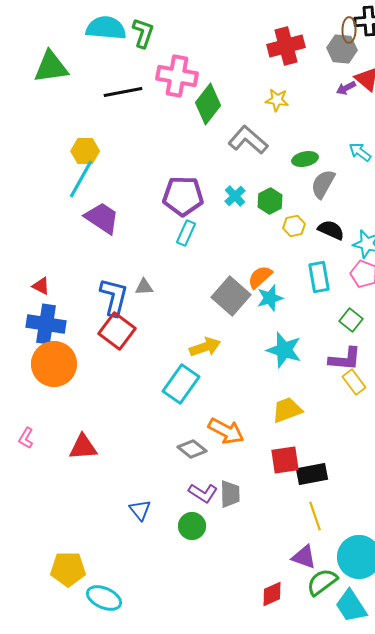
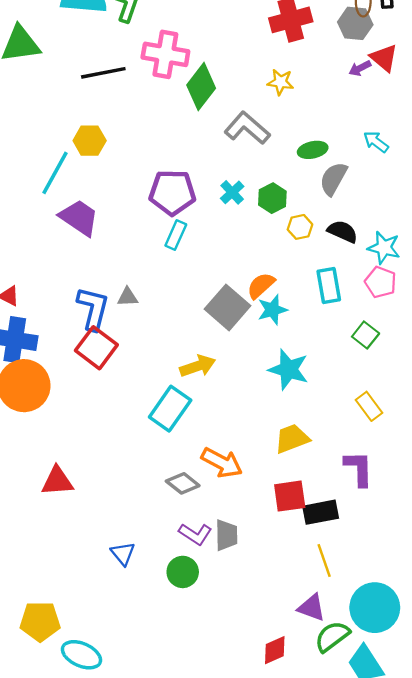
yellow hexagon: (85, 151) -> (90, 141), moved
purple L-shape: (345, 359) -> (359, 468), moved, turned -96

